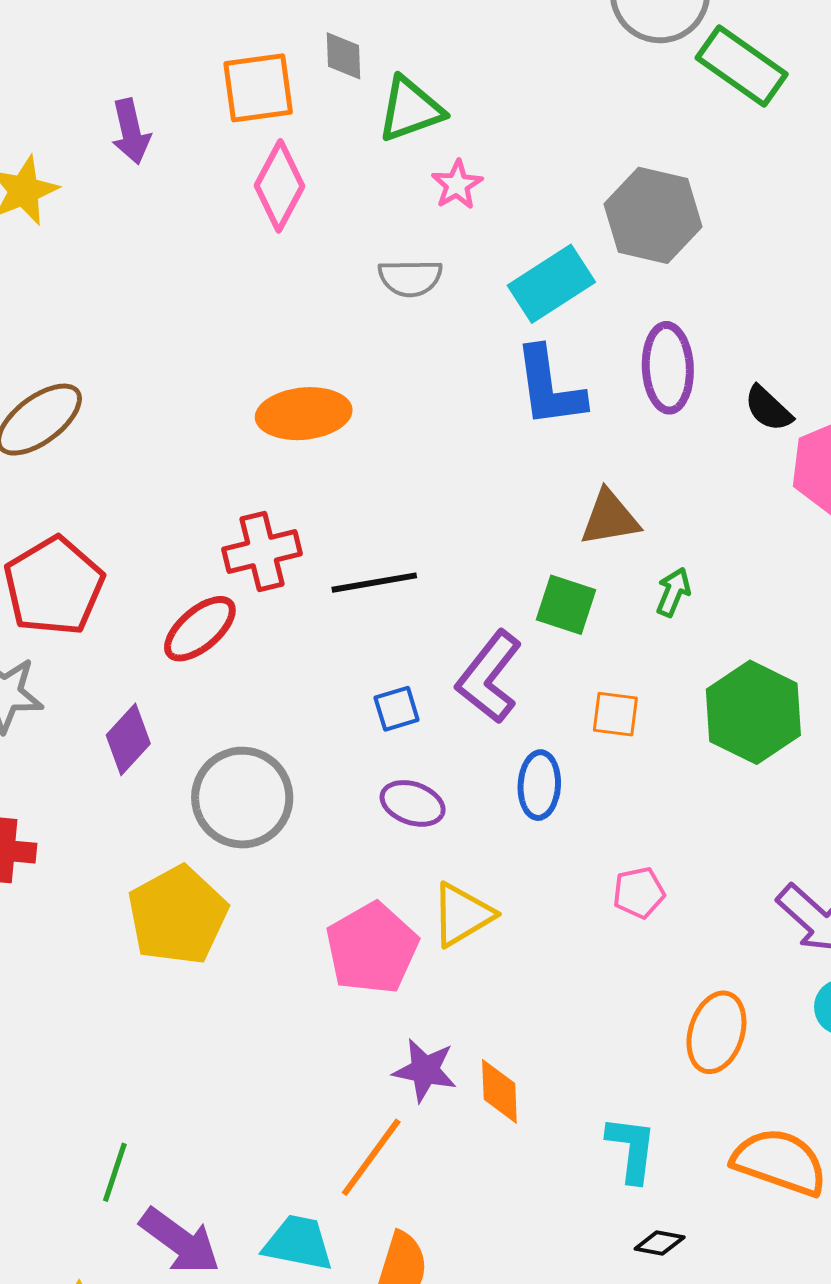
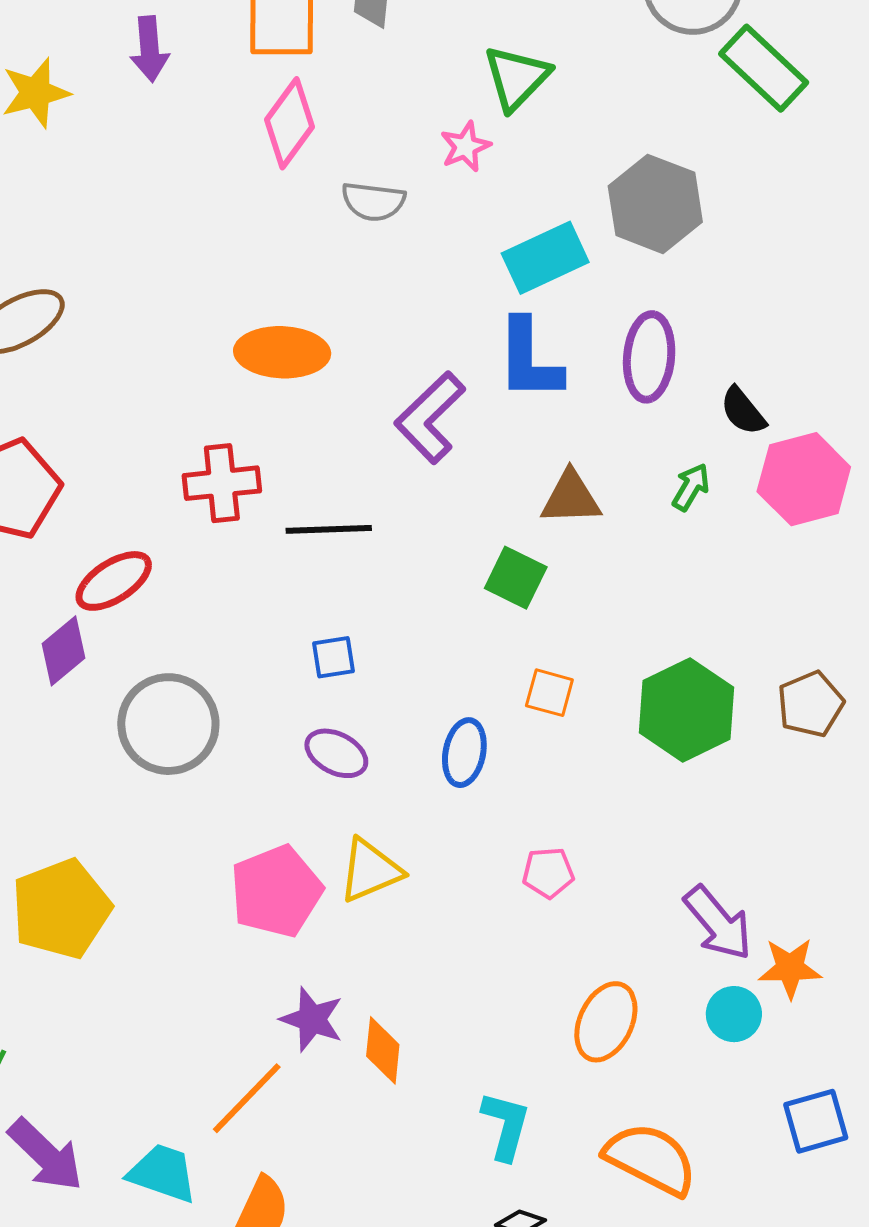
green triangle: (410, 109) -> (517, 78), moved, turned -34
gray semicircle: (410, 278) -> (373, 201), moved
green arrow: (673, 592) -> (691, 487), moved
red ellipse: (200, 629) -> (114, 581), moved
purple L-shape: (489, 677) -> (430, 418), moved
yellow pentagon: (178, 915) -> (61, 909), moved

